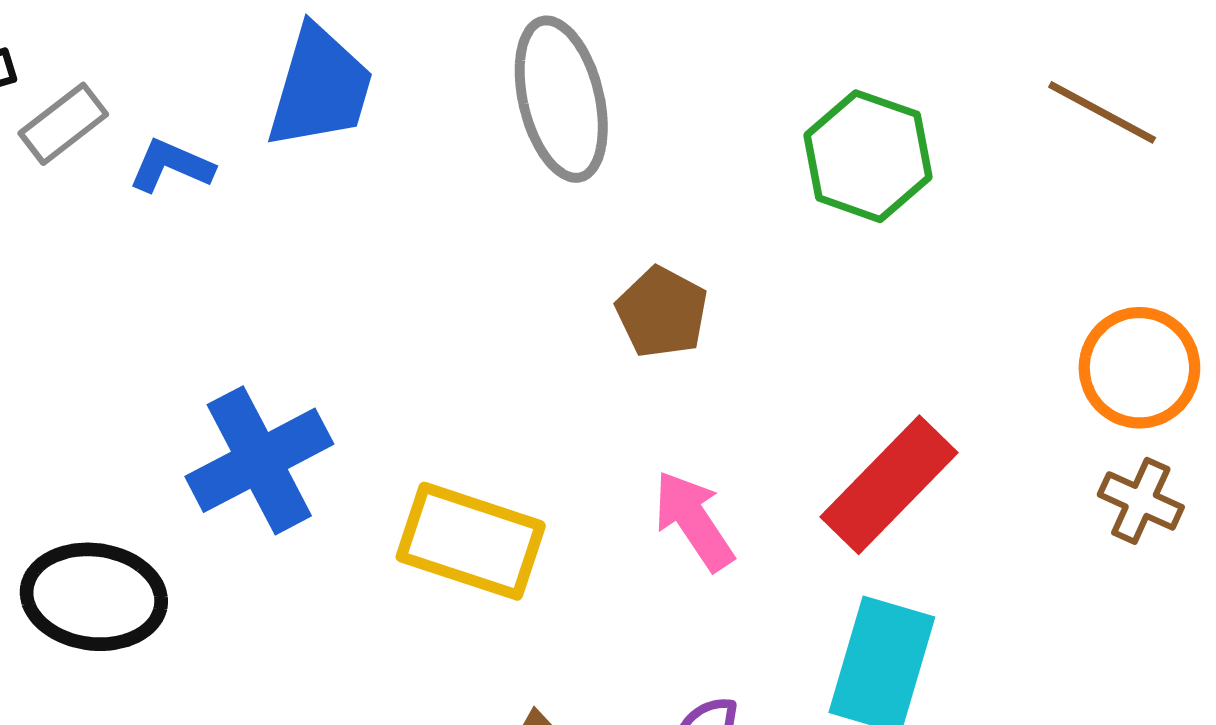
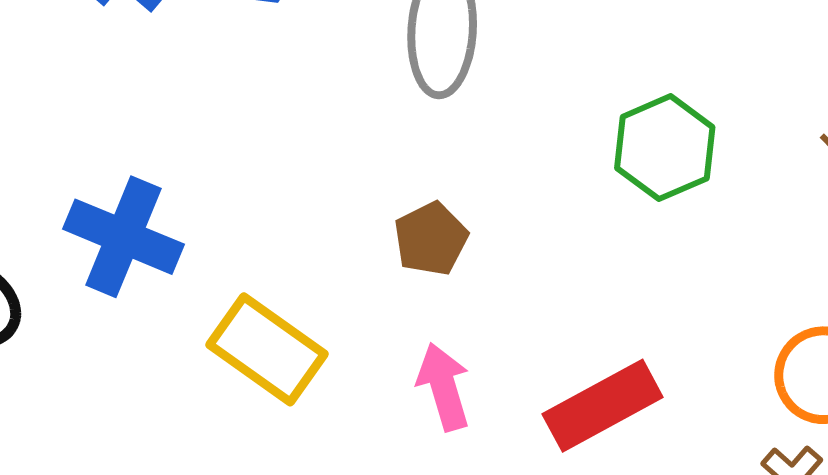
brown pentagon: (662, 312) -> (431, 239), moved
blue cross: (259, 460) -> (123, 237), turned 33

